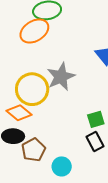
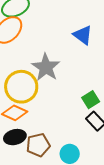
brown pentagon: (33, 150) -> (38, 145), turned 30

